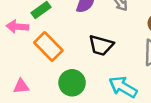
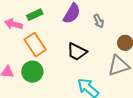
green circle: (72, 83) -> (32, 72), moved

